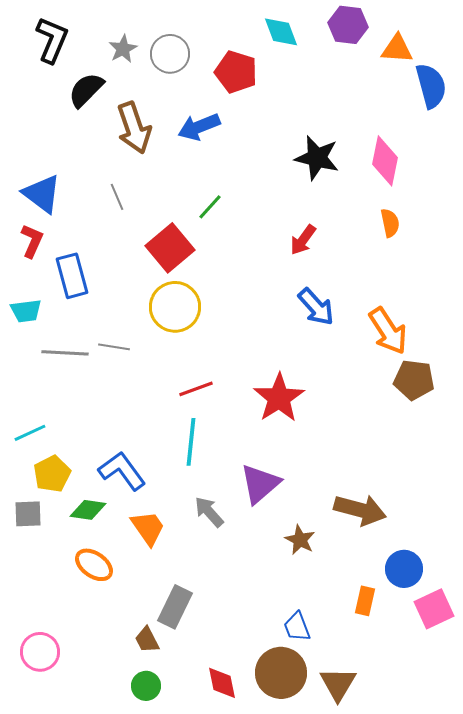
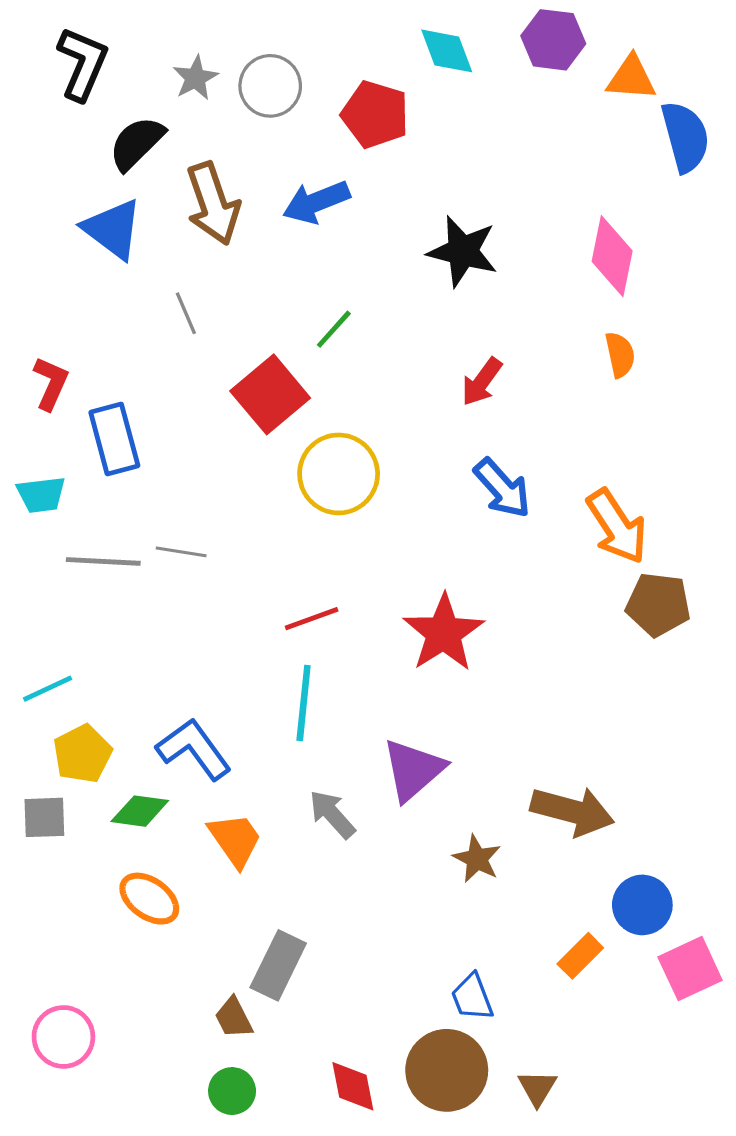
black star: (317, 158) -> (463, 251), moved
blue triangle: (42, 194) -> (113, 229), moved
yellow circle: (175, 307) -> (339, 474), moved
orange rectangle: (365, 601) -> (580, 956), turned 32
brown triangle: (338, 684) -> (537, 1088), size x0.7

